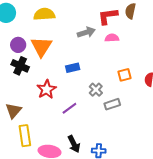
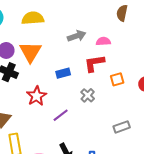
red L-shape: (108, 16) -> (94, 63), moved
gray rectangle: (112, 104) -> (122, 127), moved

